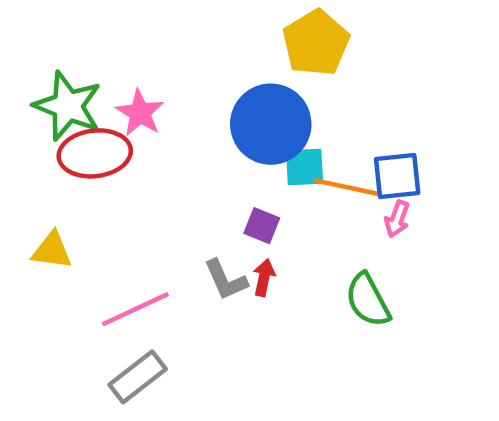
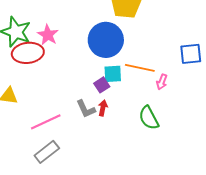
cyan square: (305, 167) -> (113, 74), moved
blue square: (397, 176) -> (191, 54), moved
purple square: (262, 226) -> (102, 85), turned 35

